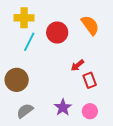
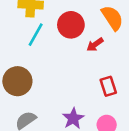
red arrow: (77, 65) -> (95, 45), moved

